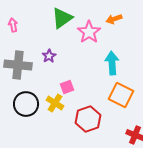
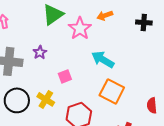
cyan arrow: (112, 63) -> (103, 59), turned -55
pink square: (67, 87) -> (65, 76), moved

